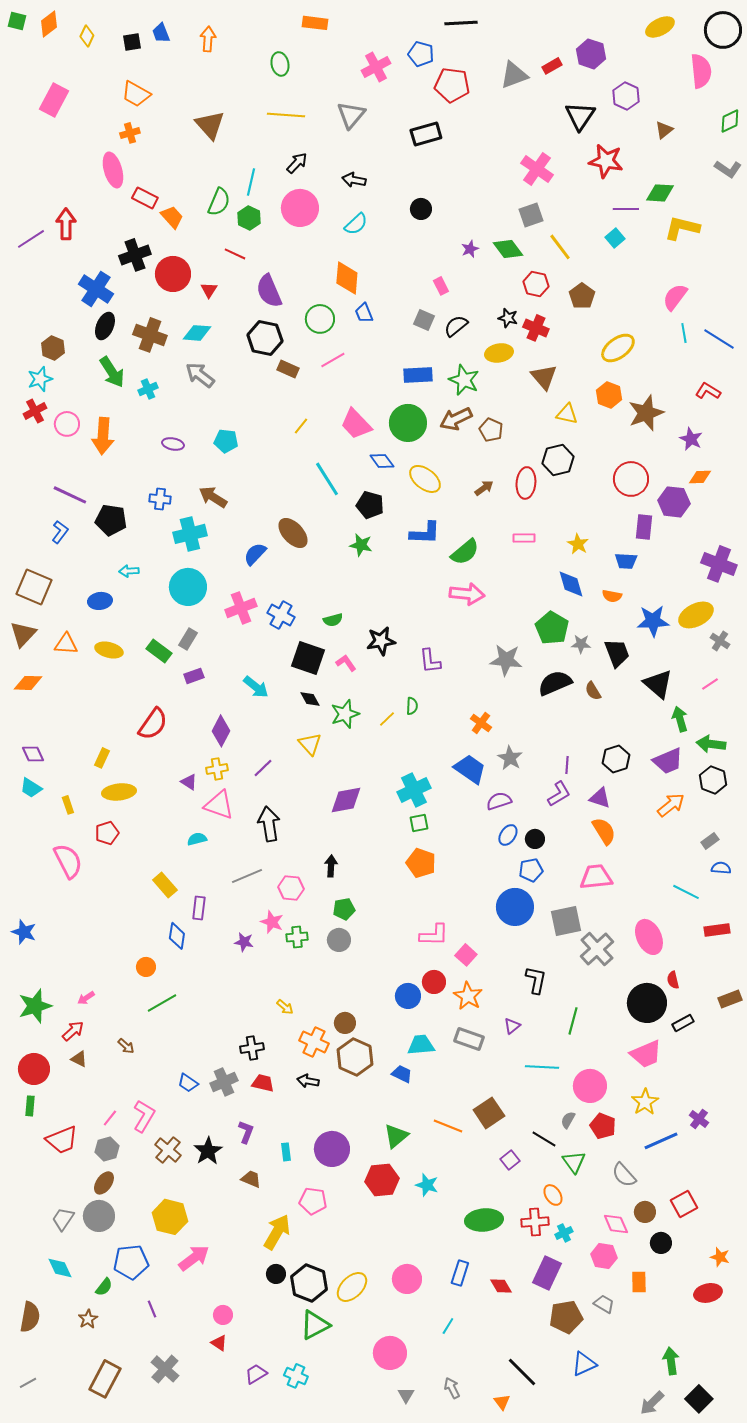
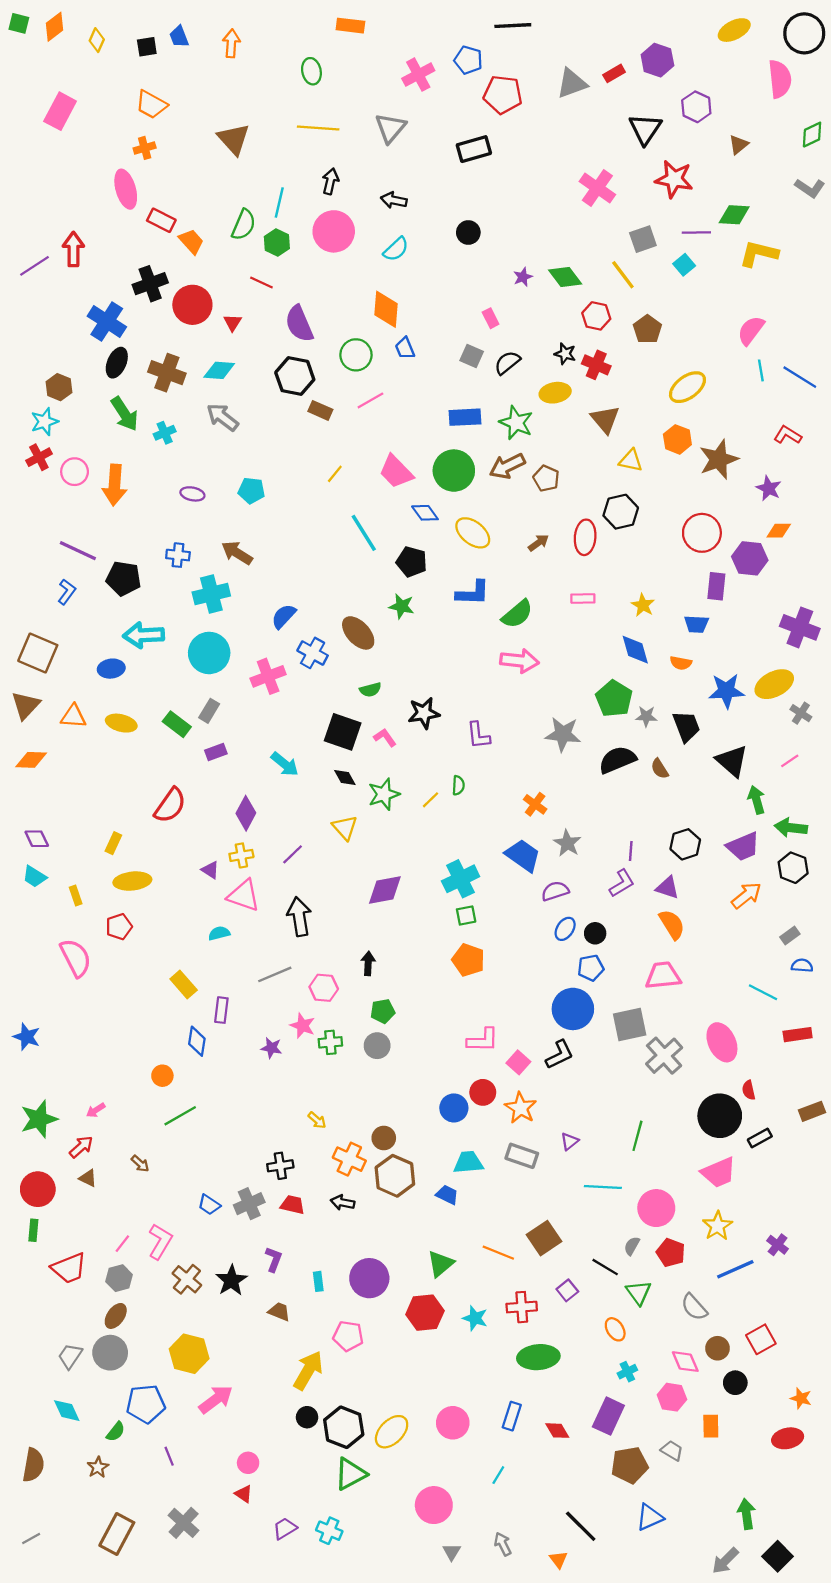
black arrow: (297, 163) -> (330, 181), turned -30
gray square: (531, 215) -> (643, 239), moved
brown ellipse: (293, 533) -> (358, 633), moved
cyan arrow: (129, 571) -> (143, 635), size x1.8
blue cross: (281, 615) -> (313, 653), moved
black L-shape: (536, 980) -> (560, 1055), moved, turned 52
red cross: (535, 1222) -> (522, 1307), moved

